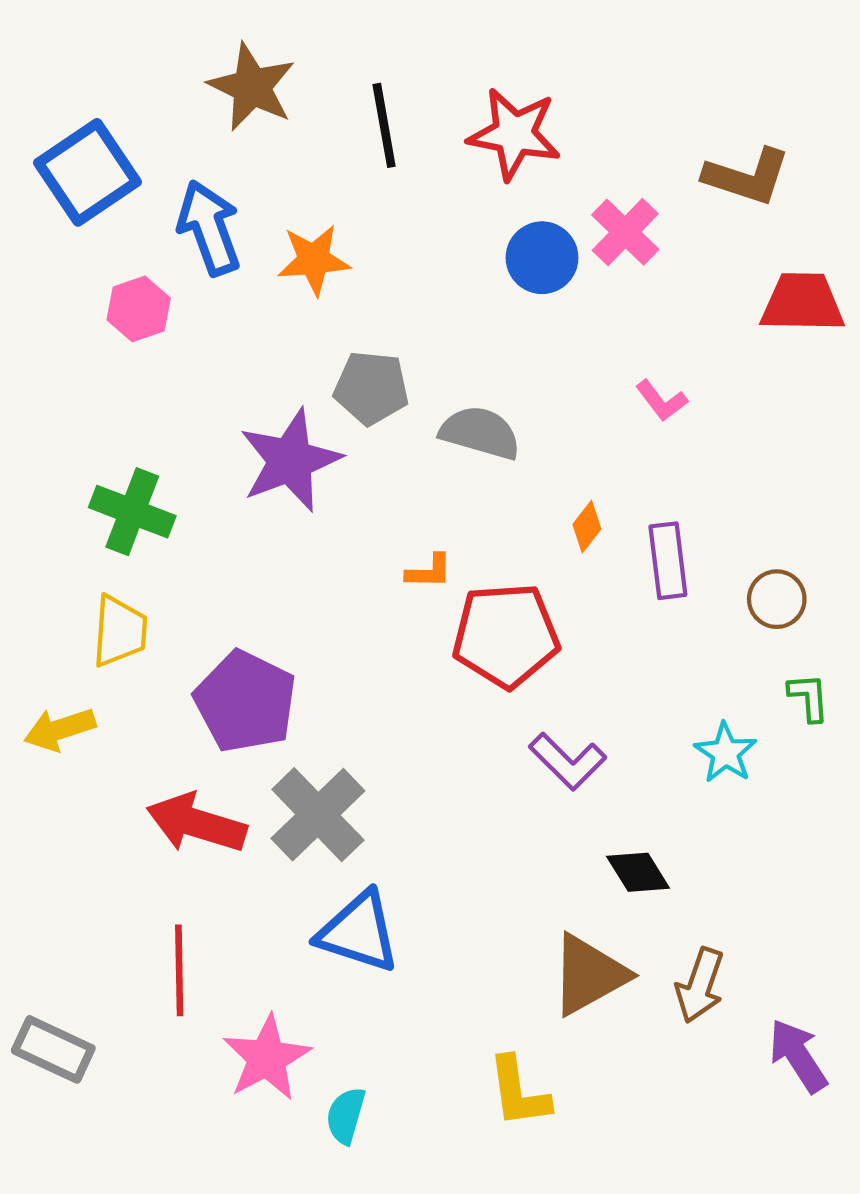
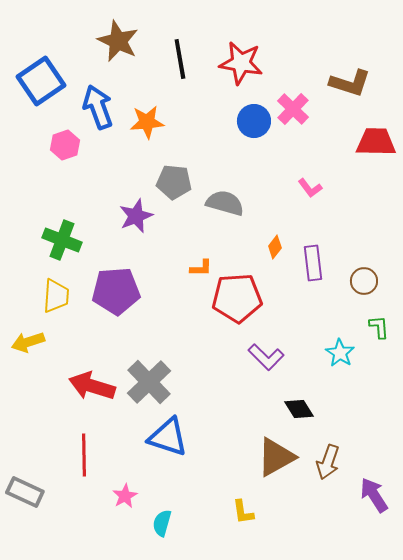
purple star: (290, 460) -> (136, 216), size x0.7
purple pentagon: (245, 702) -> (116, 291), moved, turned -30
pink star: (267, 1058) -> (125, 496), size x0.6
yellow L-shape: (519, 1092) -> (243, 512), size x0.7

